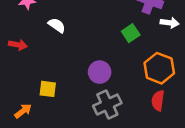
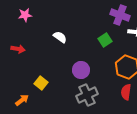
white semicircle: (57, 25) -> (60, 37), moved
yellow square: (48, 89) -> (41, 83), turned 32

